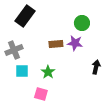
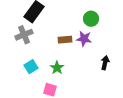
gray cross: (14, 50) -> (24, 35), moved
cyan square: (22, 71) -> (31, 67), turned -32

